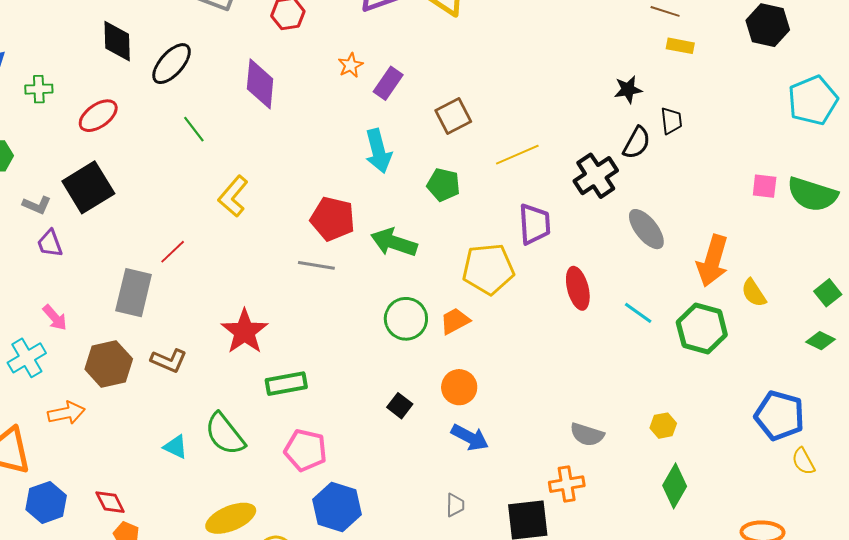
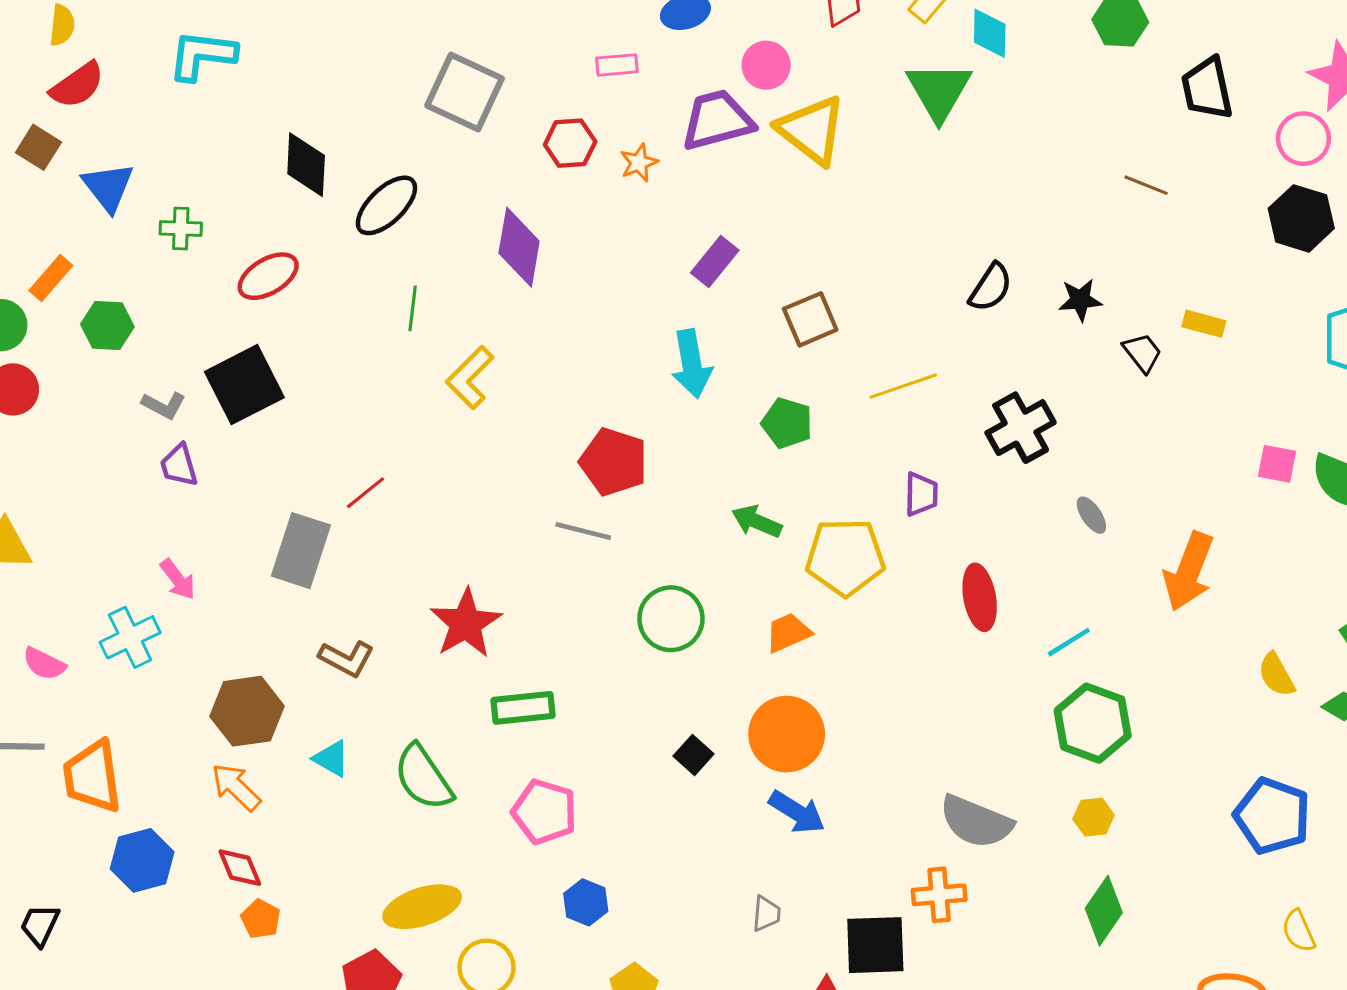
yellow rectangle: (680, 46) -> (1204, 324), moved
orange star: (351, 65) -> (639, 163), moved
black trapezoid: (671, 121) -> (1142, 353), turned -36
green line: (194, 129) -> (413, 308), turned 40
black semicircle: (637, 143) -> (991, 287), moved
yellow L-shape: (233, 196) -> (470, 377), moved
purple trapezoid: (534, 224) -> (921, 494), size x0.7
gray ellipse: (646, 229) -> (1091, 515), size x0.6
green arrow: (394, 242) -> (757, 522), moved, size x0.7
yellow semicircle: (754, 293) -> (1276, 675), moved
cyan line: (638, 313) -> (1069, 642), turned -72
green circle: (406, 319) -> (671, 619), moved
green hexagon: (702, 329) -> (1093, 723), moved
brown hexagon: (109, 364) -> (247, 711), moved
orange circle: (459, 387) -> (787, 734), size x1.4
orange arrow: (66, 413) -> (236, 787), moved, turned -129
gray semicircle: (587, 435) -> (976, 822), size x1.4
cyan triangle: (176, 447) -> (331, 759), moved
yellow semicircle: (803, 461) -> (1299, 931), moved
blue hexagon: (337, 507) -> (586, 902), size x0.6

